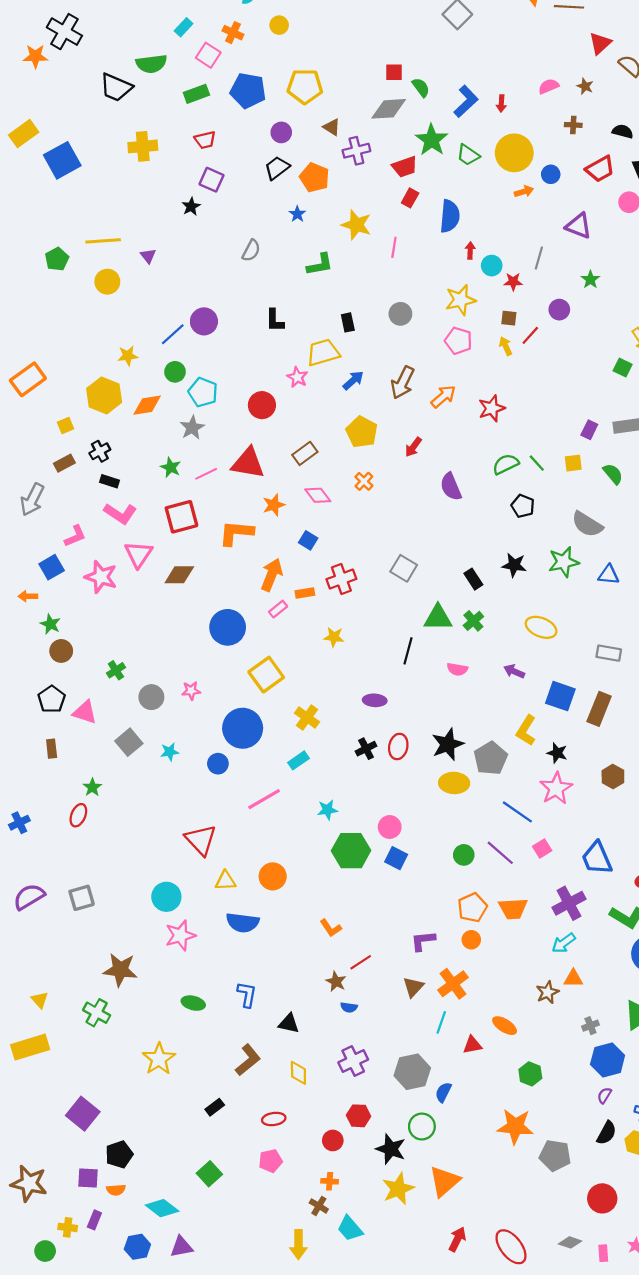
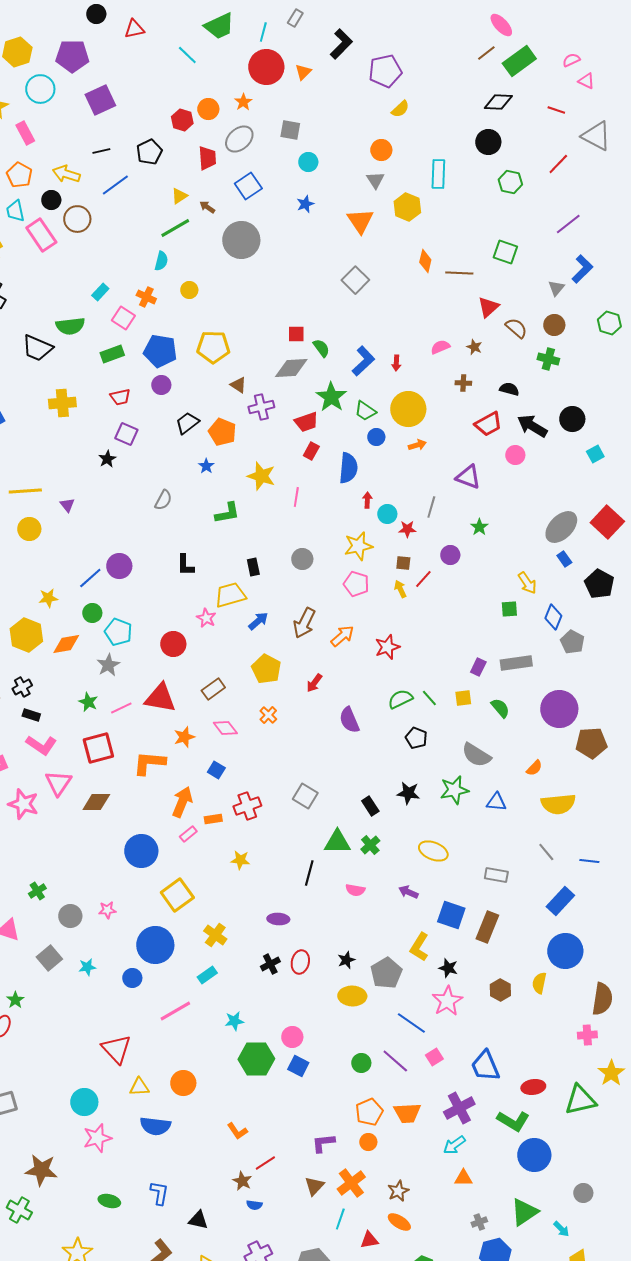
purple circle: (281, 132) -> (161, 385), moved
blue circle: (551, 174) -> (376, 437), moved
green square: (623, 368) -> (509, 609), turned -30
black star: (448, 744) -> (346, 960), size x0.6
brown star: (547, 992) -> (398, 1191), moved

